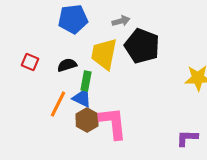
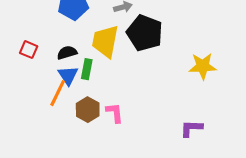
blue triangle: (82, 98) -> (68, 75), moved, turned 30
pink L-shape: (113, 123) -> (115, 113), size x0.6

